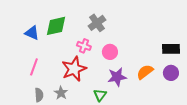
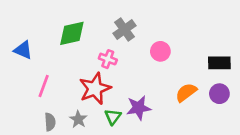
blue triangle: (32, 33) -> (23, 50), moved
pink circle: (110, 52) -> (160, 51), moved
purple star: (117, 77) -> (139, 108), moved
green triangle: (100, 95) -> (113, 117), moved

